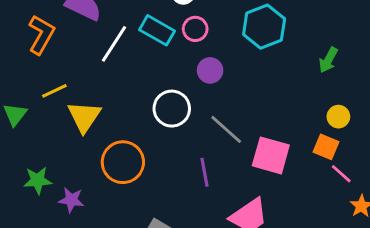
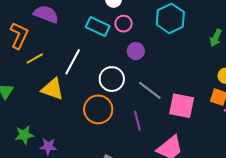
white line: (114, 44) -> (73, 62), moved
yellow line: (54, 91) -> (35, 58), moved
yellow triangle: (84, 117) -> (53, 89), turned -40
orange circle: (123, 162) -> (98, 109), moved

